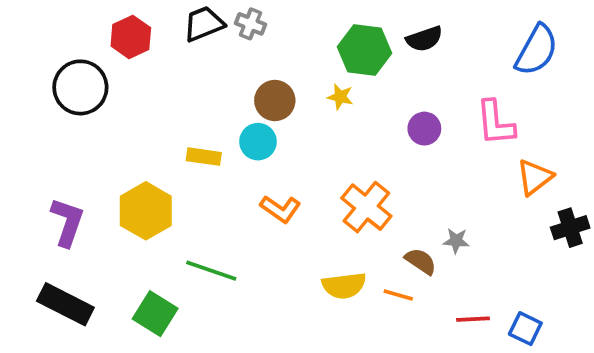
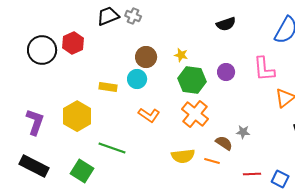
red hexagon: (131, 37) -> (73, 43), moved
green hexagon: (365, 50) -> (192, 80), moved

